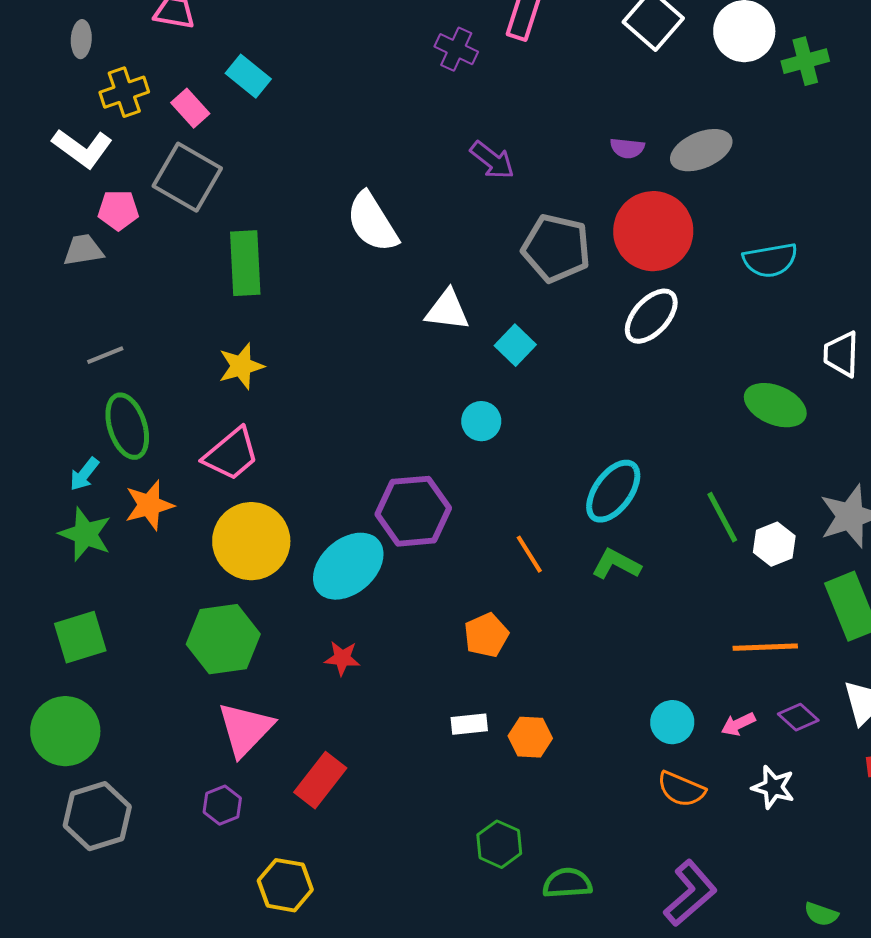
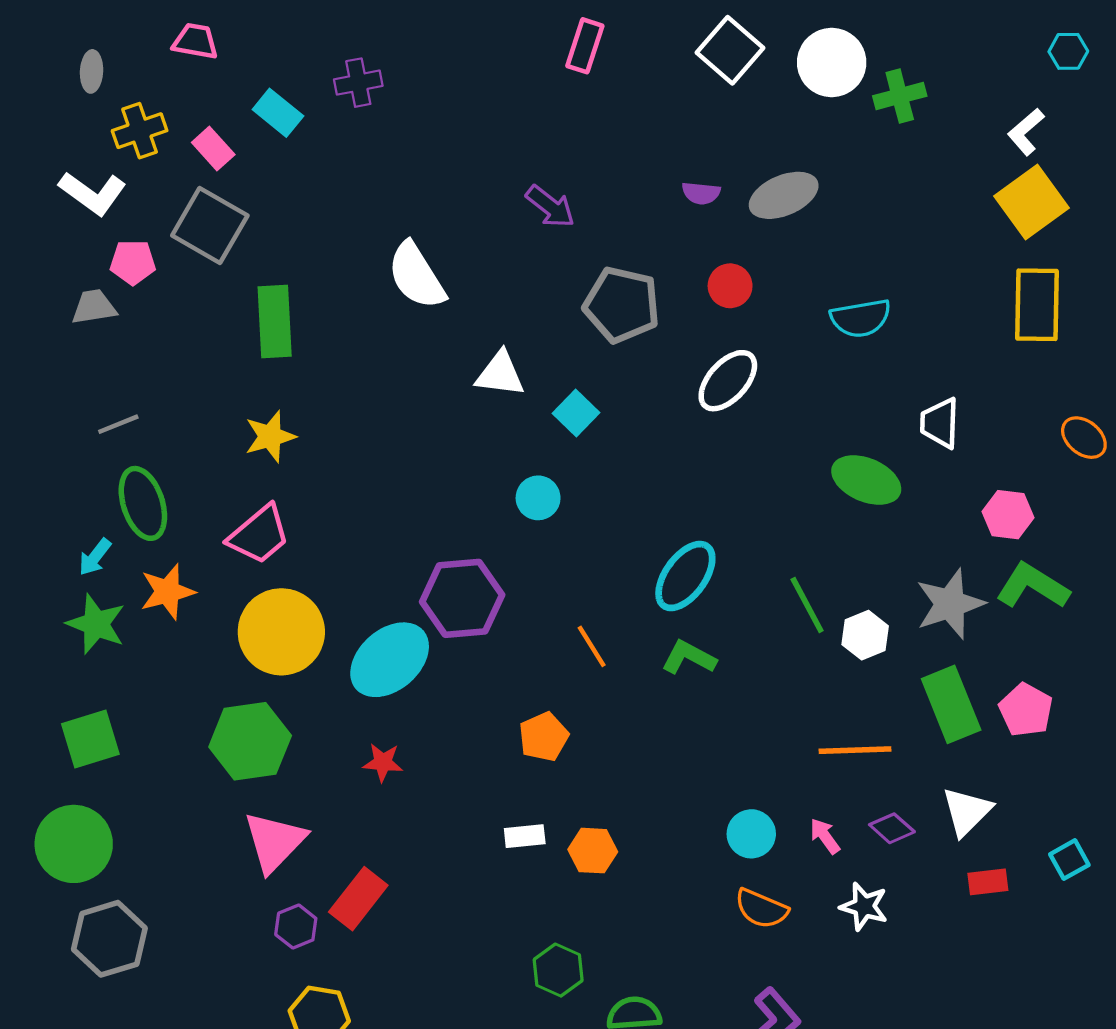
purple cross: (456, 49) -> (358, 83), moved, turned -36
red circle: (653, 231) -> (730, 286), size x0.5
pink arrow: (738, 724) -> (825, 836), turned 80
purple hexagon: (222, 805) -> (296, 927), moved

